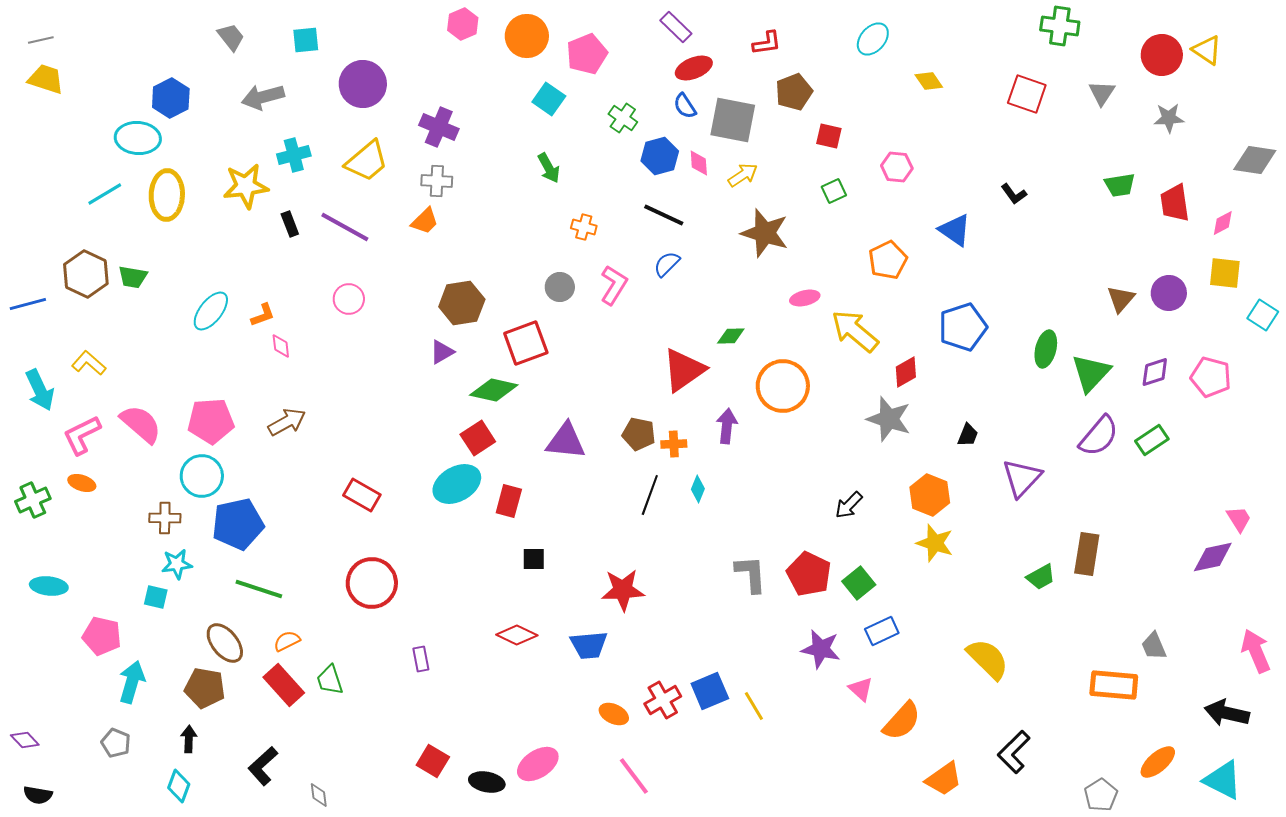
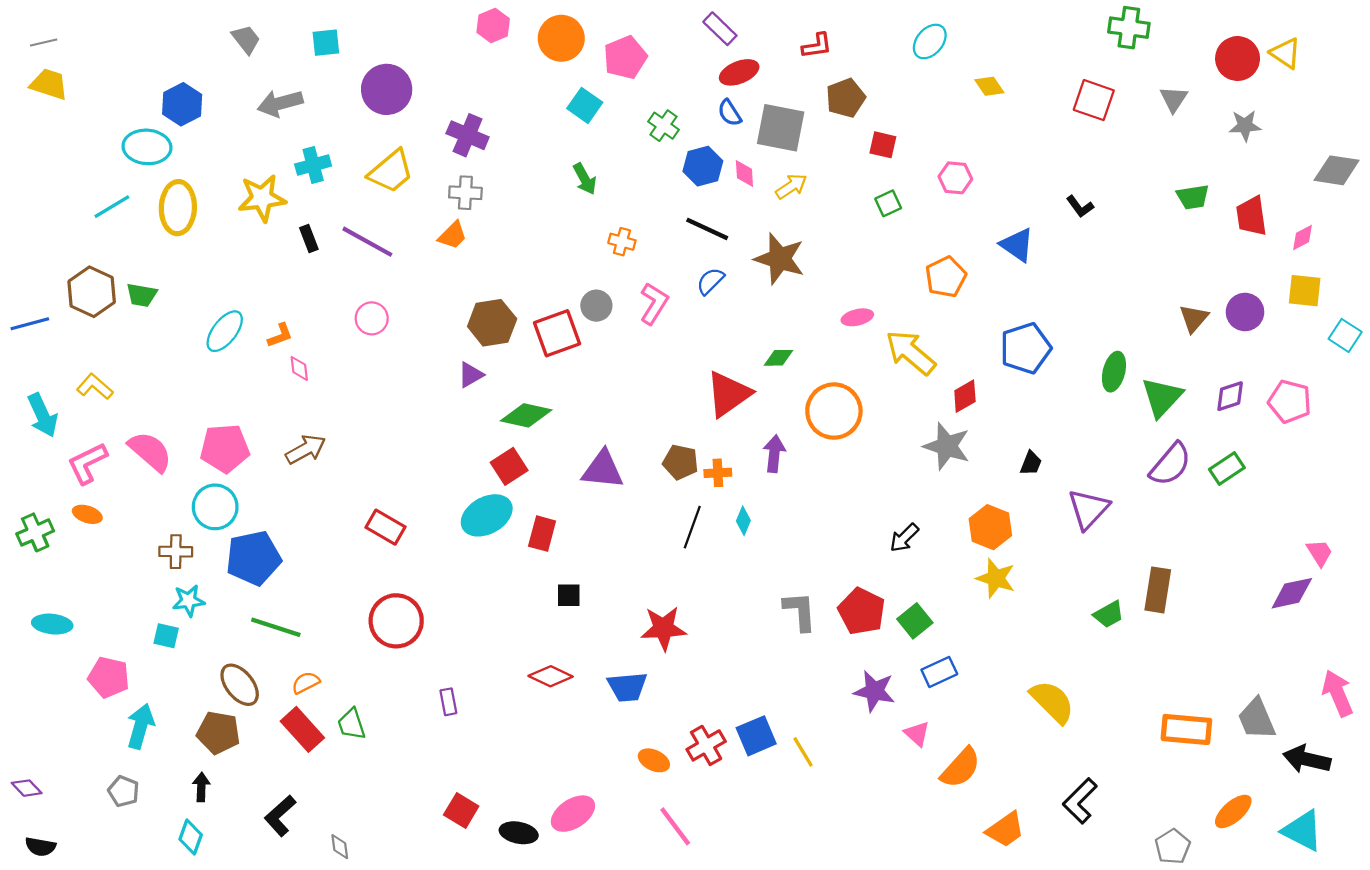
brown star: (765, 233) -> (780, 259), moved
red square: (526, 343) -> (557, 333), moved
gray trapezoid: (1154, 646) -> (1257, 719), moved, size x1.4

